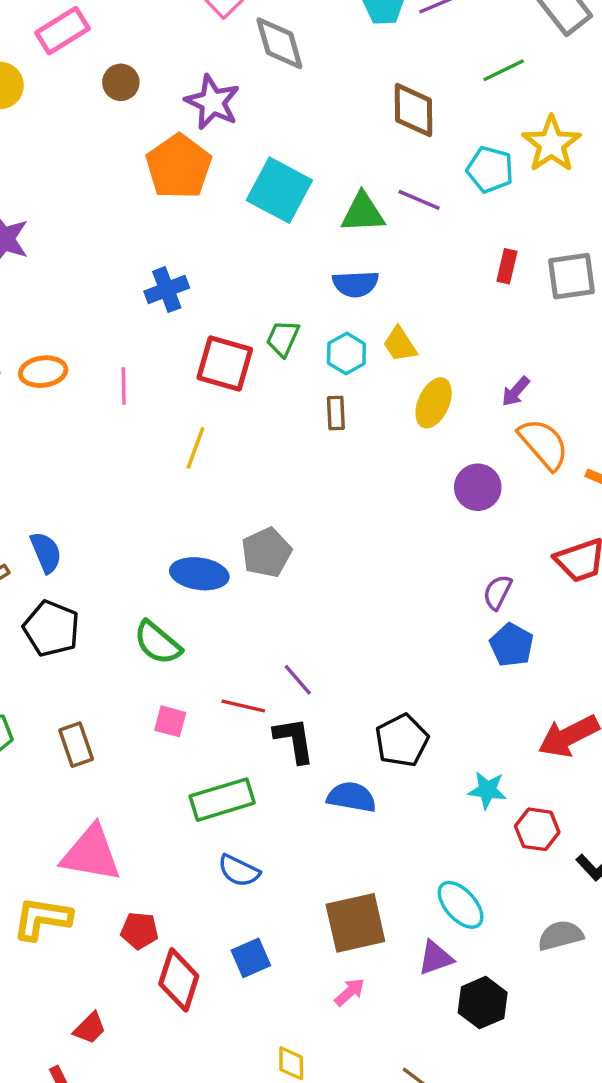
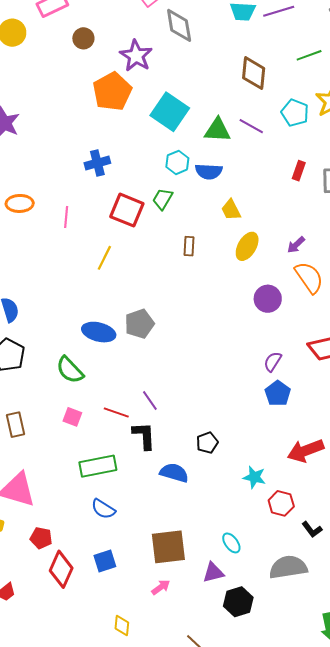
cyan hexagon: (346, 353) -> (177, 162), moved
black pentagon: (402, 740) -> (207, 443), size x0.7
cyan ellipse: (461, 905) -> (231, 543), size x0.7
gray semicircle: (560, 935) -> (288, 567), size x1.4

